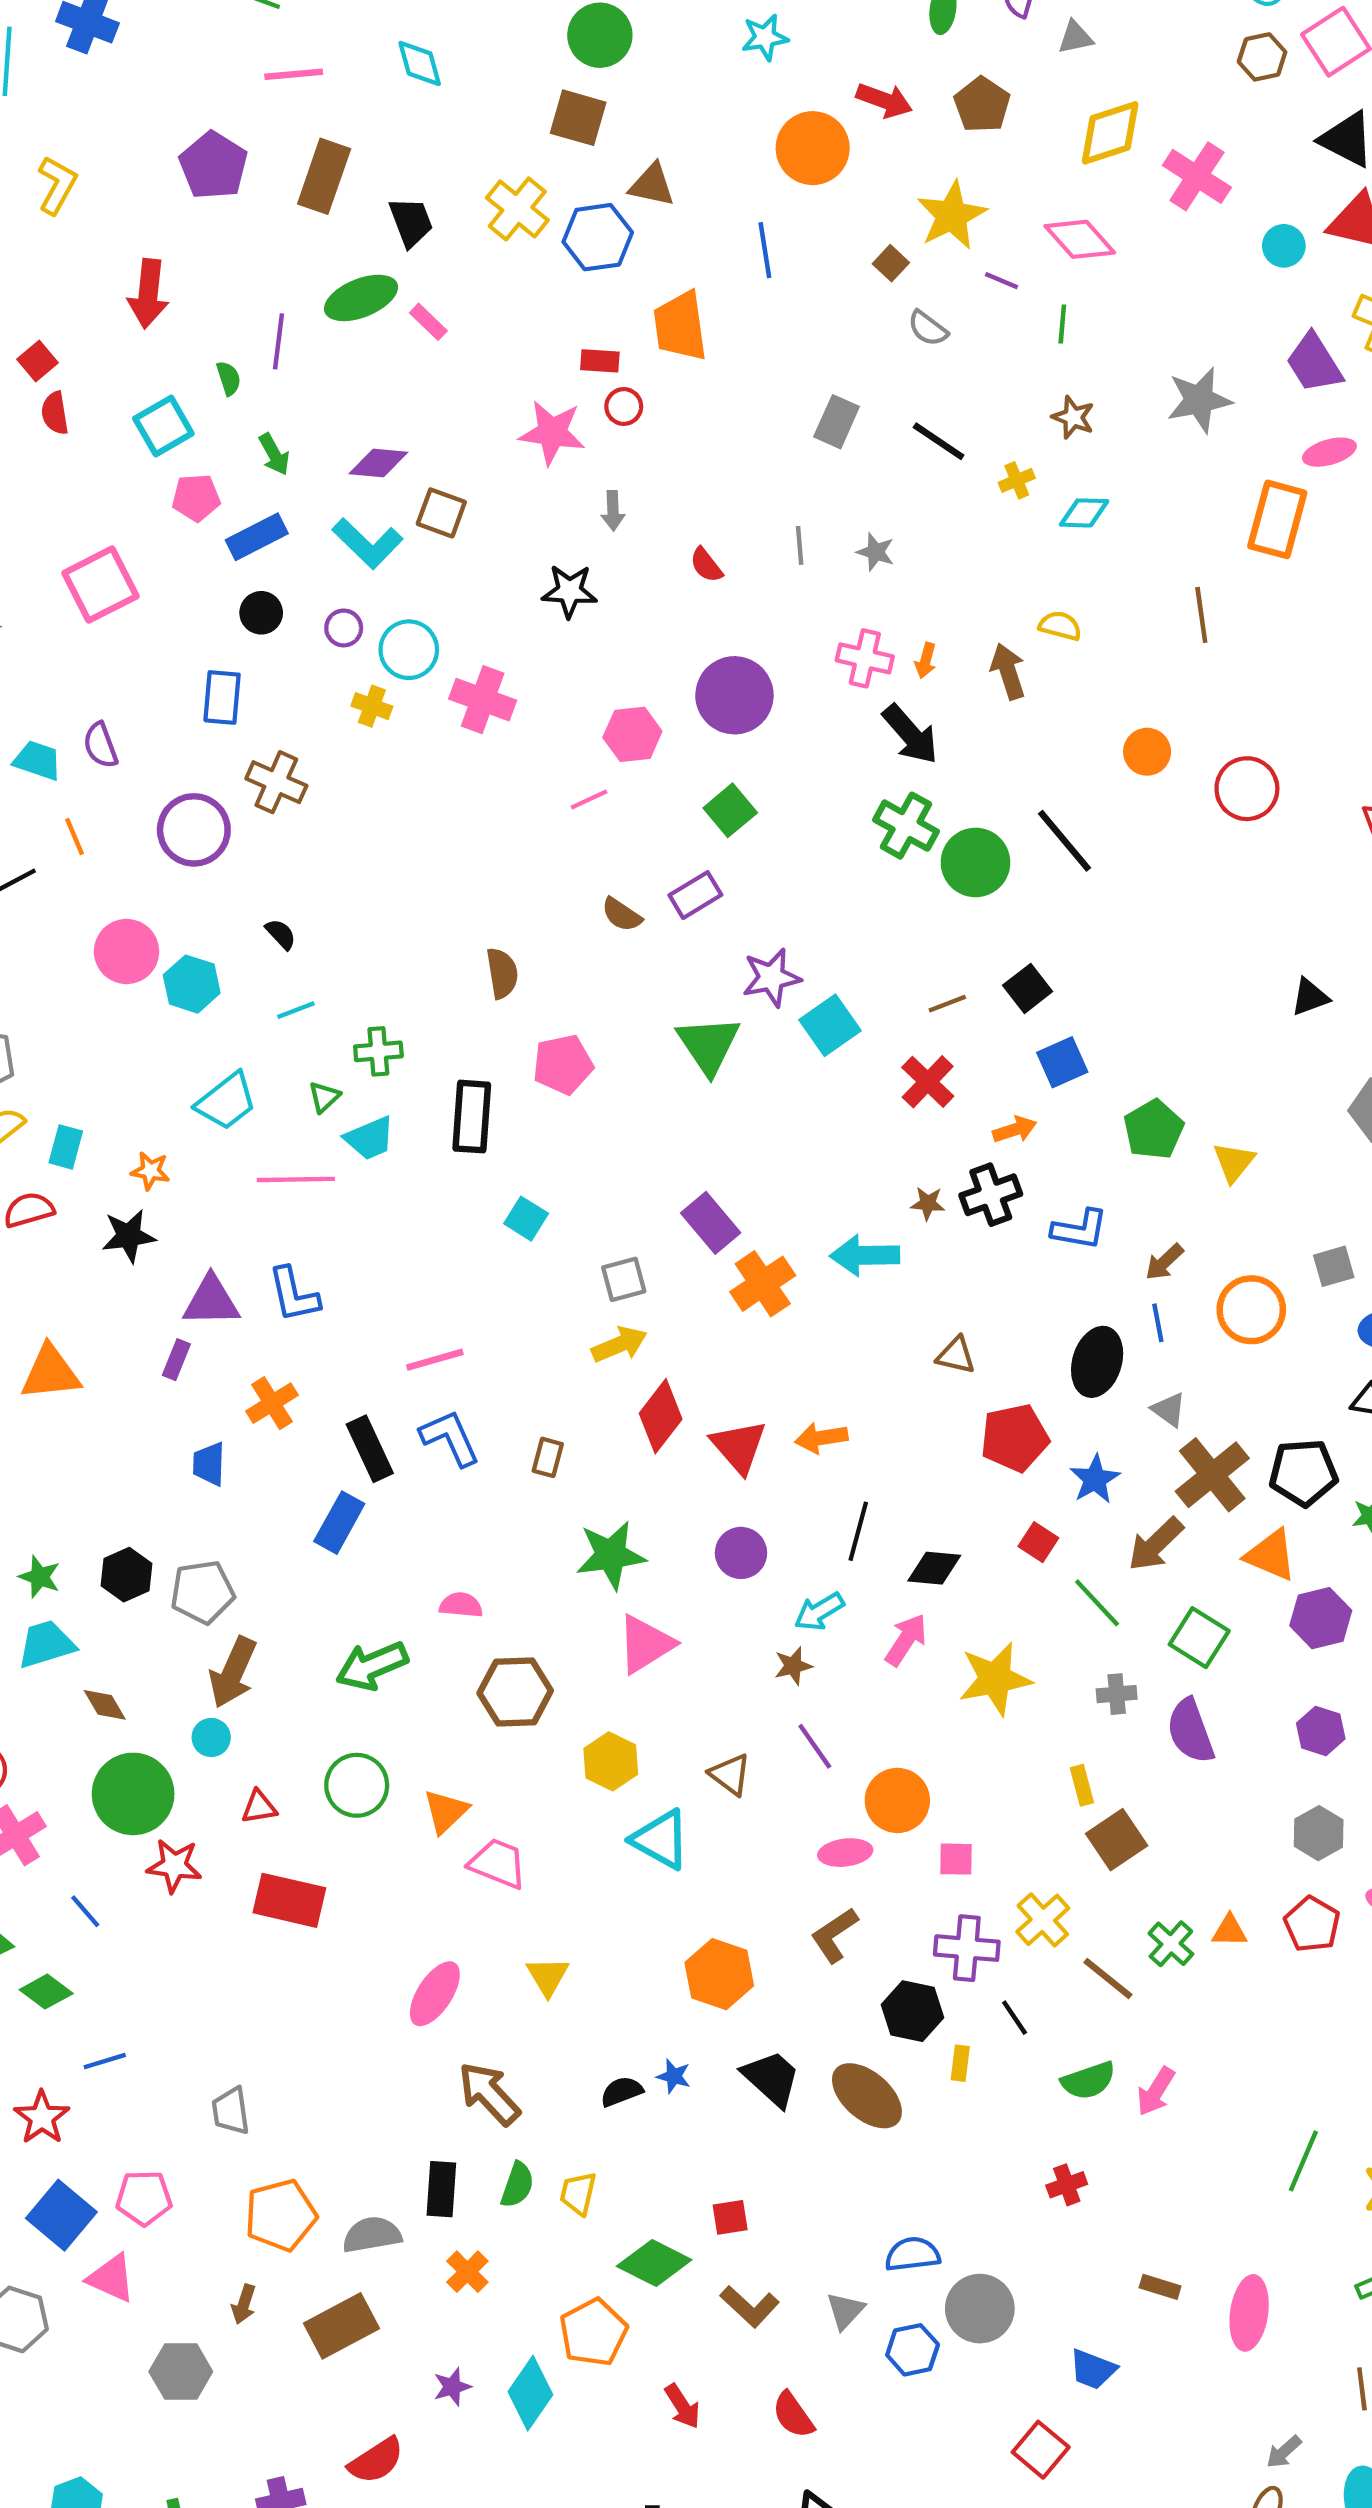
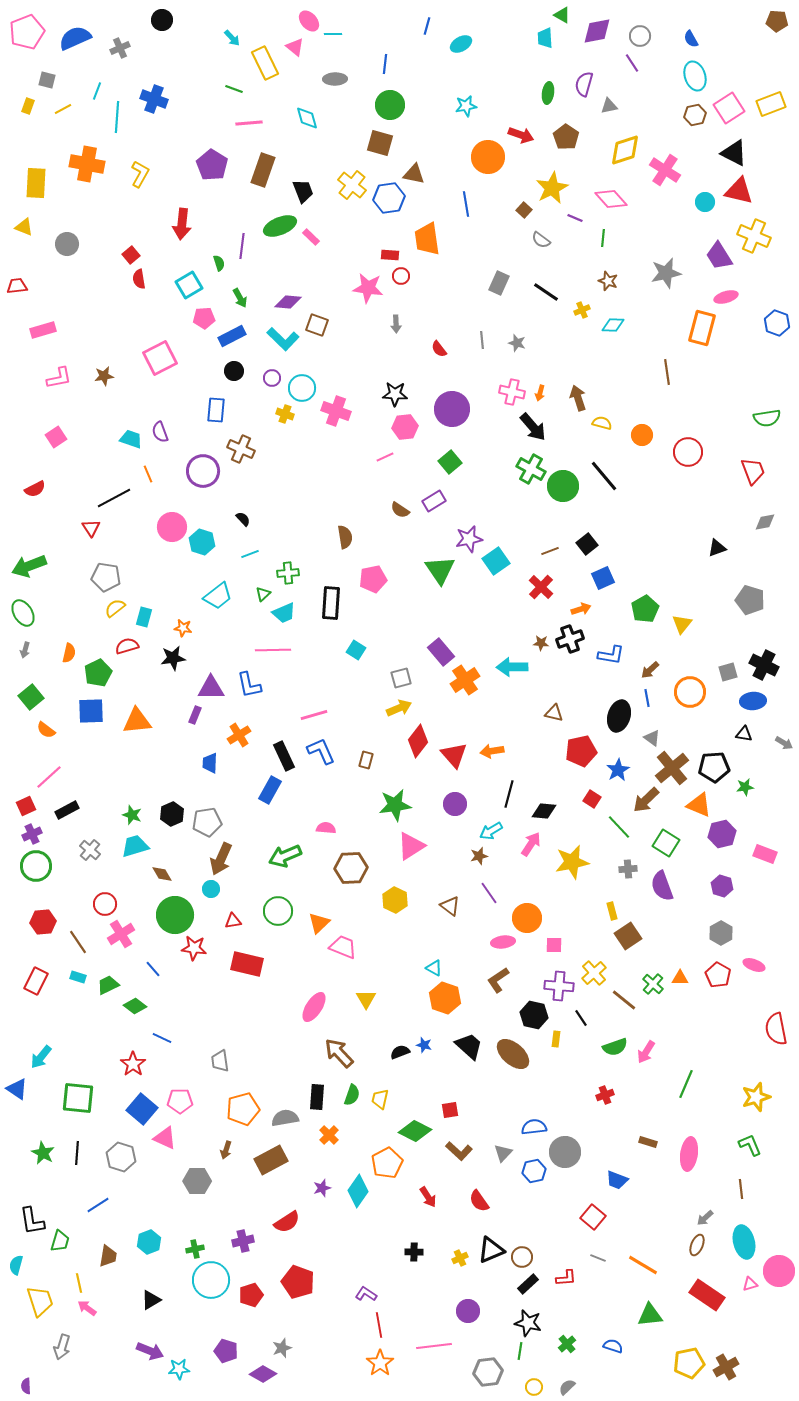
black star: (569, 591) -> (395, 394), moved
yellow semicircle: (1060, 626) -> (602, 423), moved
pink line: (296, 1179) -> (273, 650), moved
cyan triangle: (661, 1840) -> (434, 968), moved, size x0.6
blue line: (105, 2061) -> (162, 1038), turned 42
green line: (1303, 2161) -> (686, 1084), moved

